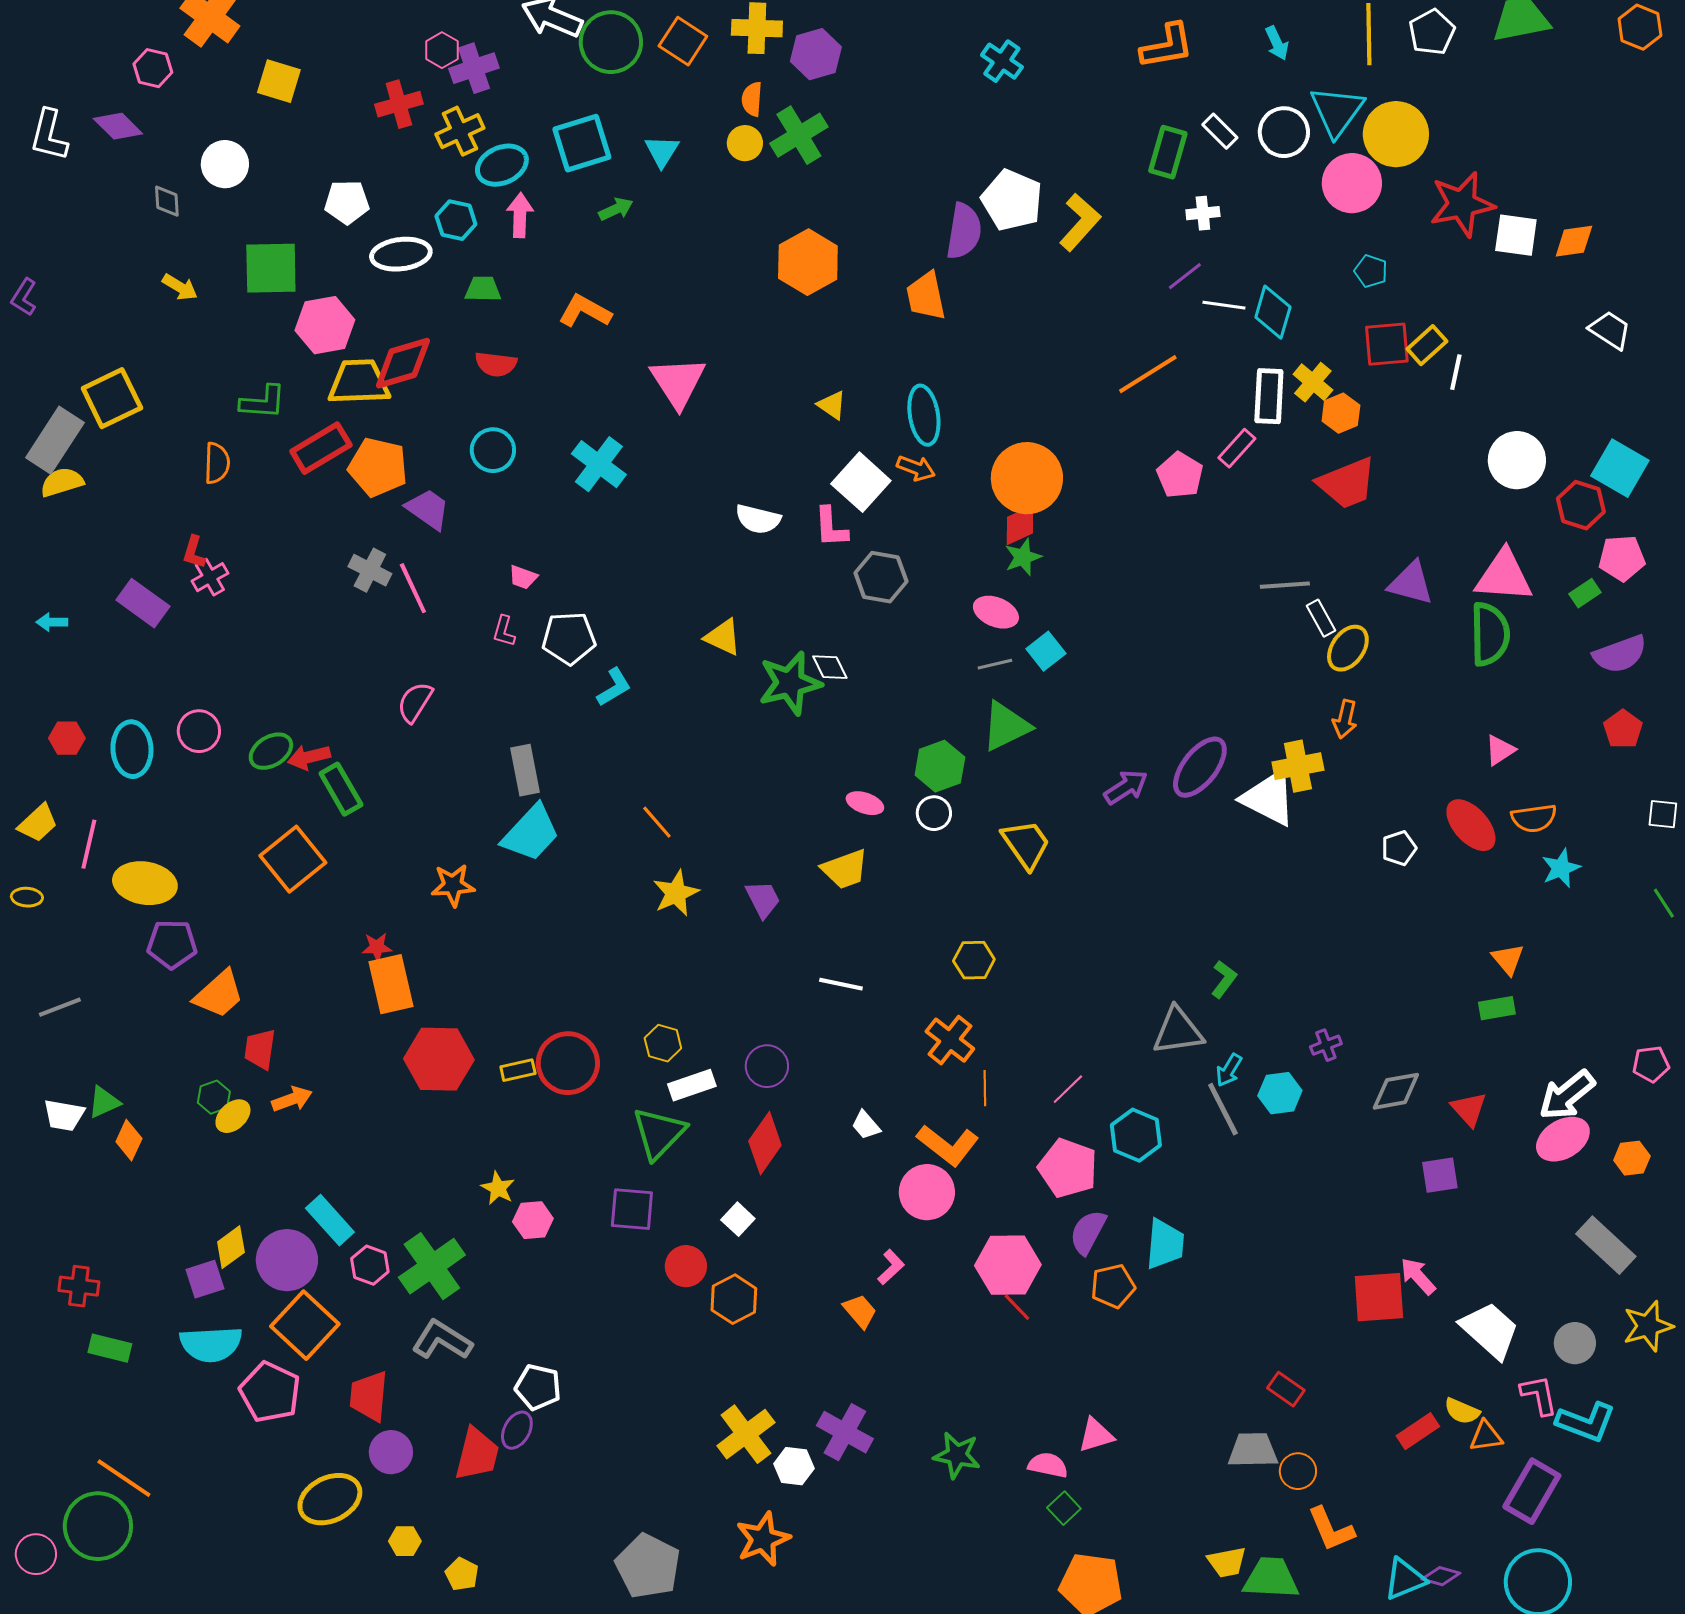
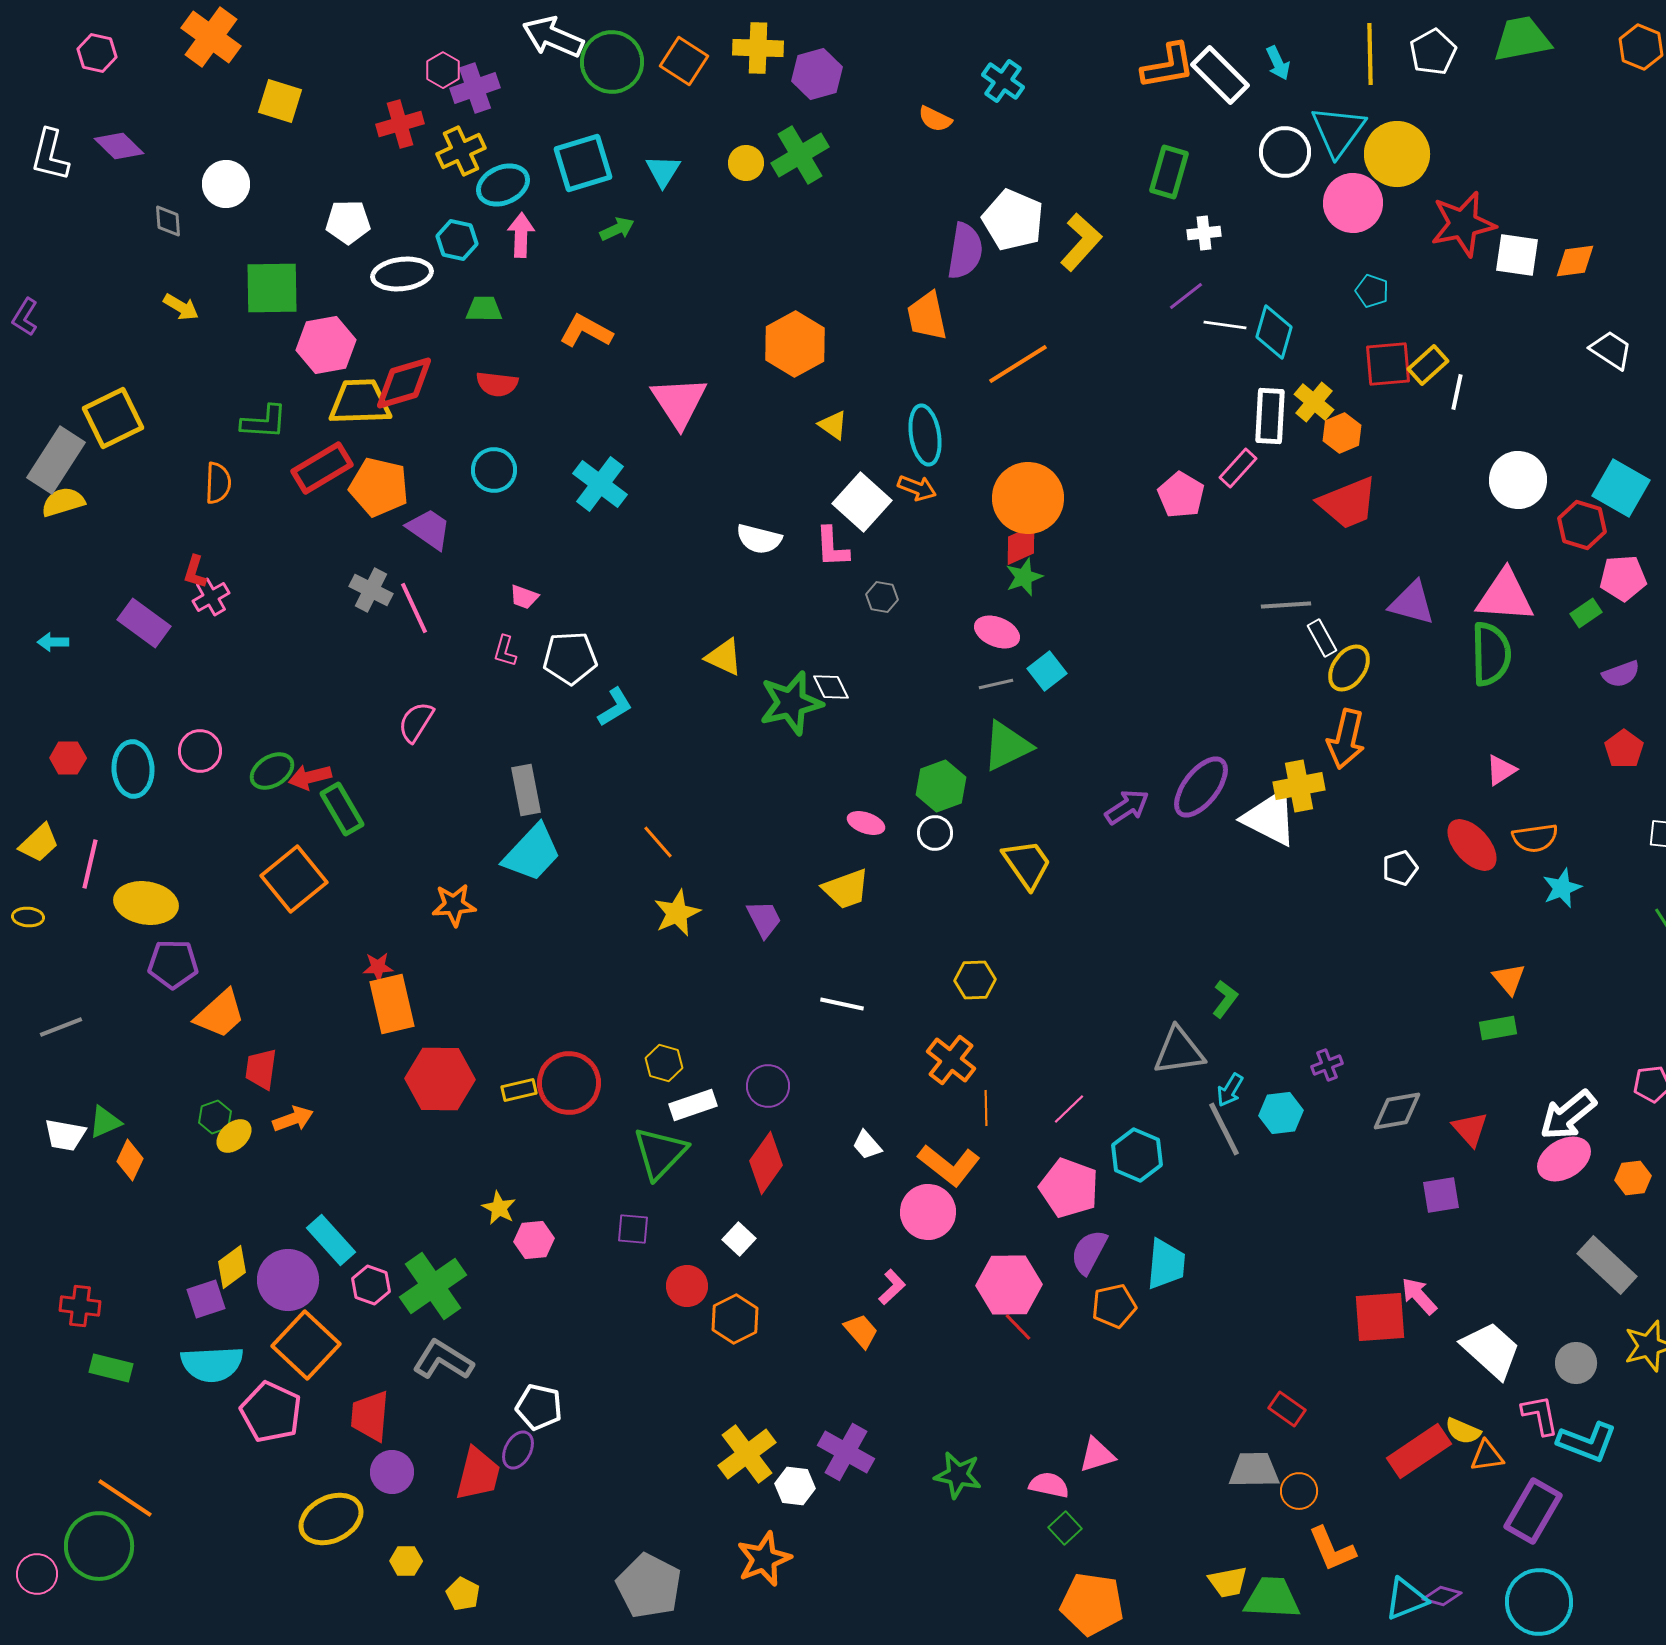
pink hexagon: (153, 68) -> (97, 53), moved
orange semicircle: (752, 99) -> (935, 119), moved, turned -68
white rectangle: (1220, 131) -> (1220, 75), moved, size x1.6
orange hexagon: (808, 262) -> (795, 344), moved
orange line: (1148, 374) -> (1018, 364), moved
gray hexagon: (881, 577) -> (882, 597), size x0.6
purple semicircle: (1620, 654) -> (1621, 674), size x0.7
orange arrow: (1345, 719) -> (1346, 739), size x1.5
purple square: (632, 1209) -> (633, 1229), size x0.7
red rectangle: (1418, 1431) -> (1419, 1451), size x1.5

